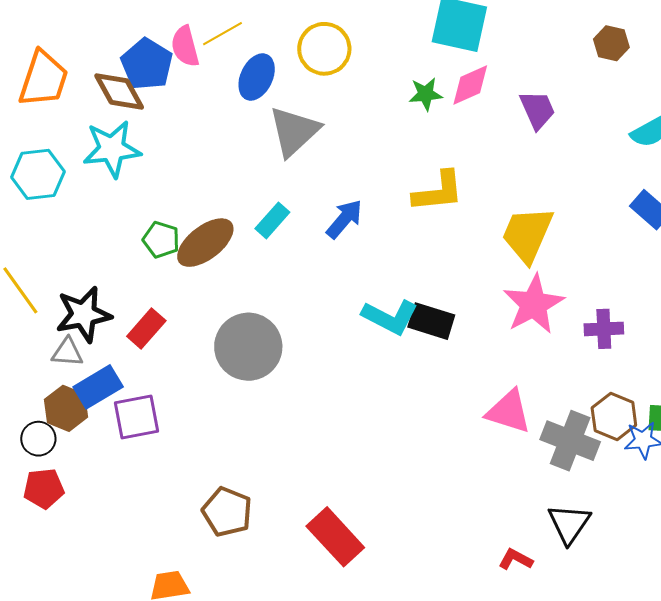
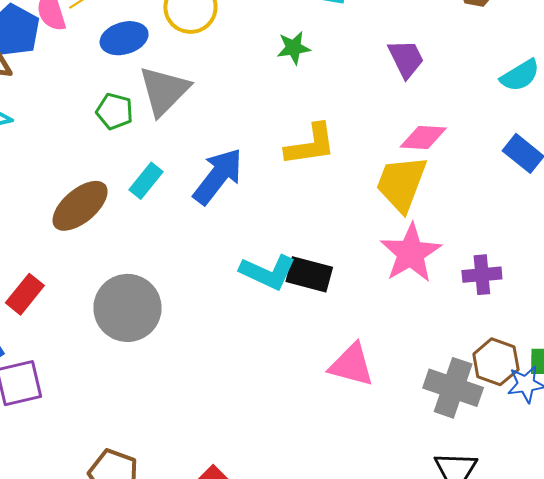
blue ellipse: (257, 77) -> (124, 38), turned 51
pink diamond: (470, 85) -> (423, 137), moved, turned 30
blue arrow: (344, 219) -> (218, 176), size x1.4
green pentagon: (161, 240) -> (115, 111), moved
pink triangle: (509, 411) -> (352, 365), moved

